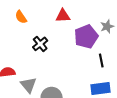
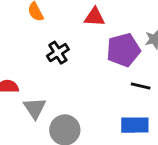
black line: (101, 60) -> (141, 86), turned -72

